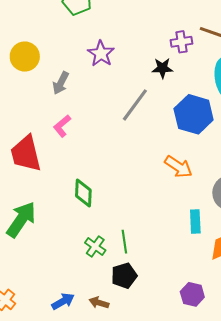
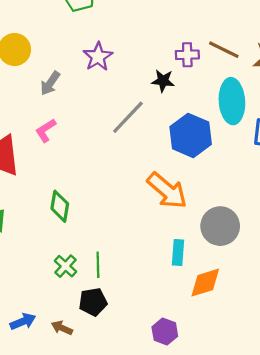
orange arrow: (178, 167) -> (167, 191), size x1.4

